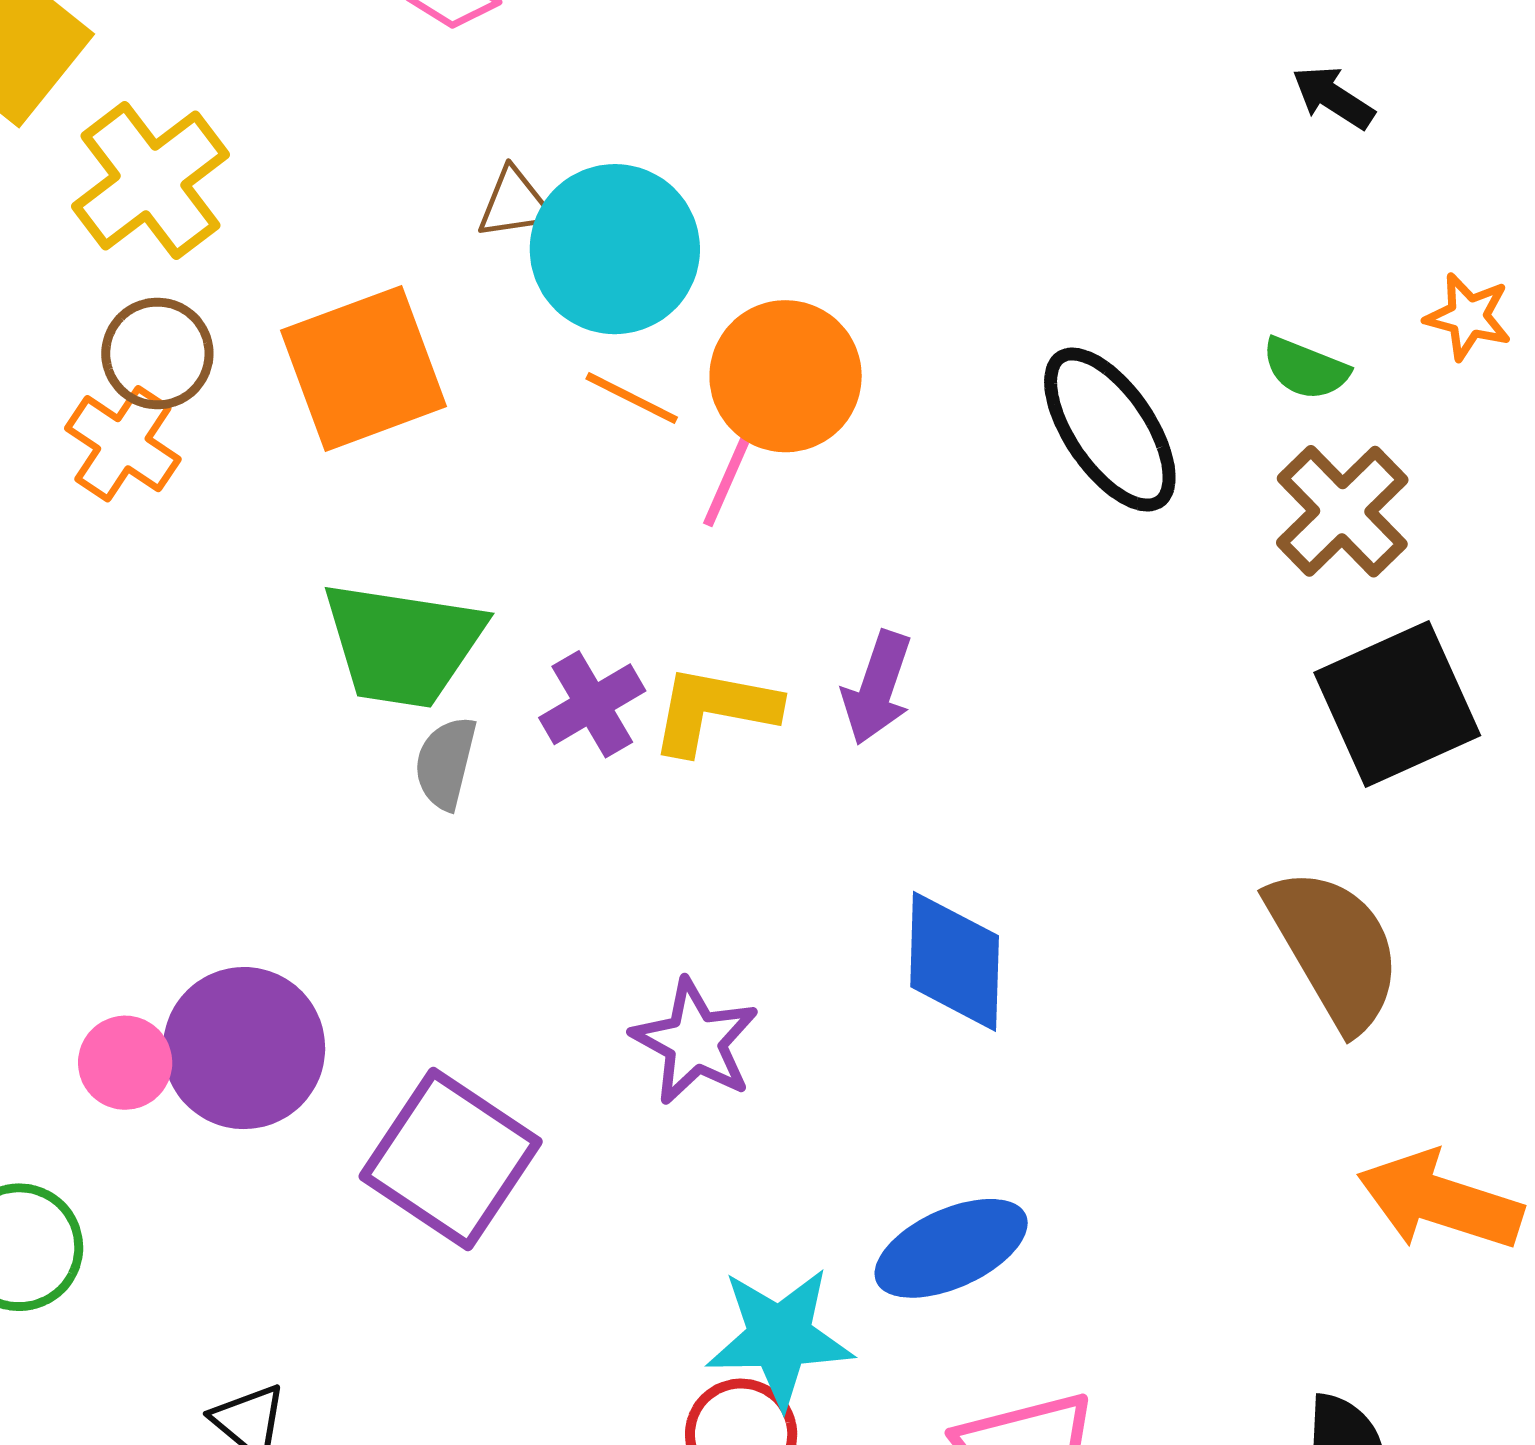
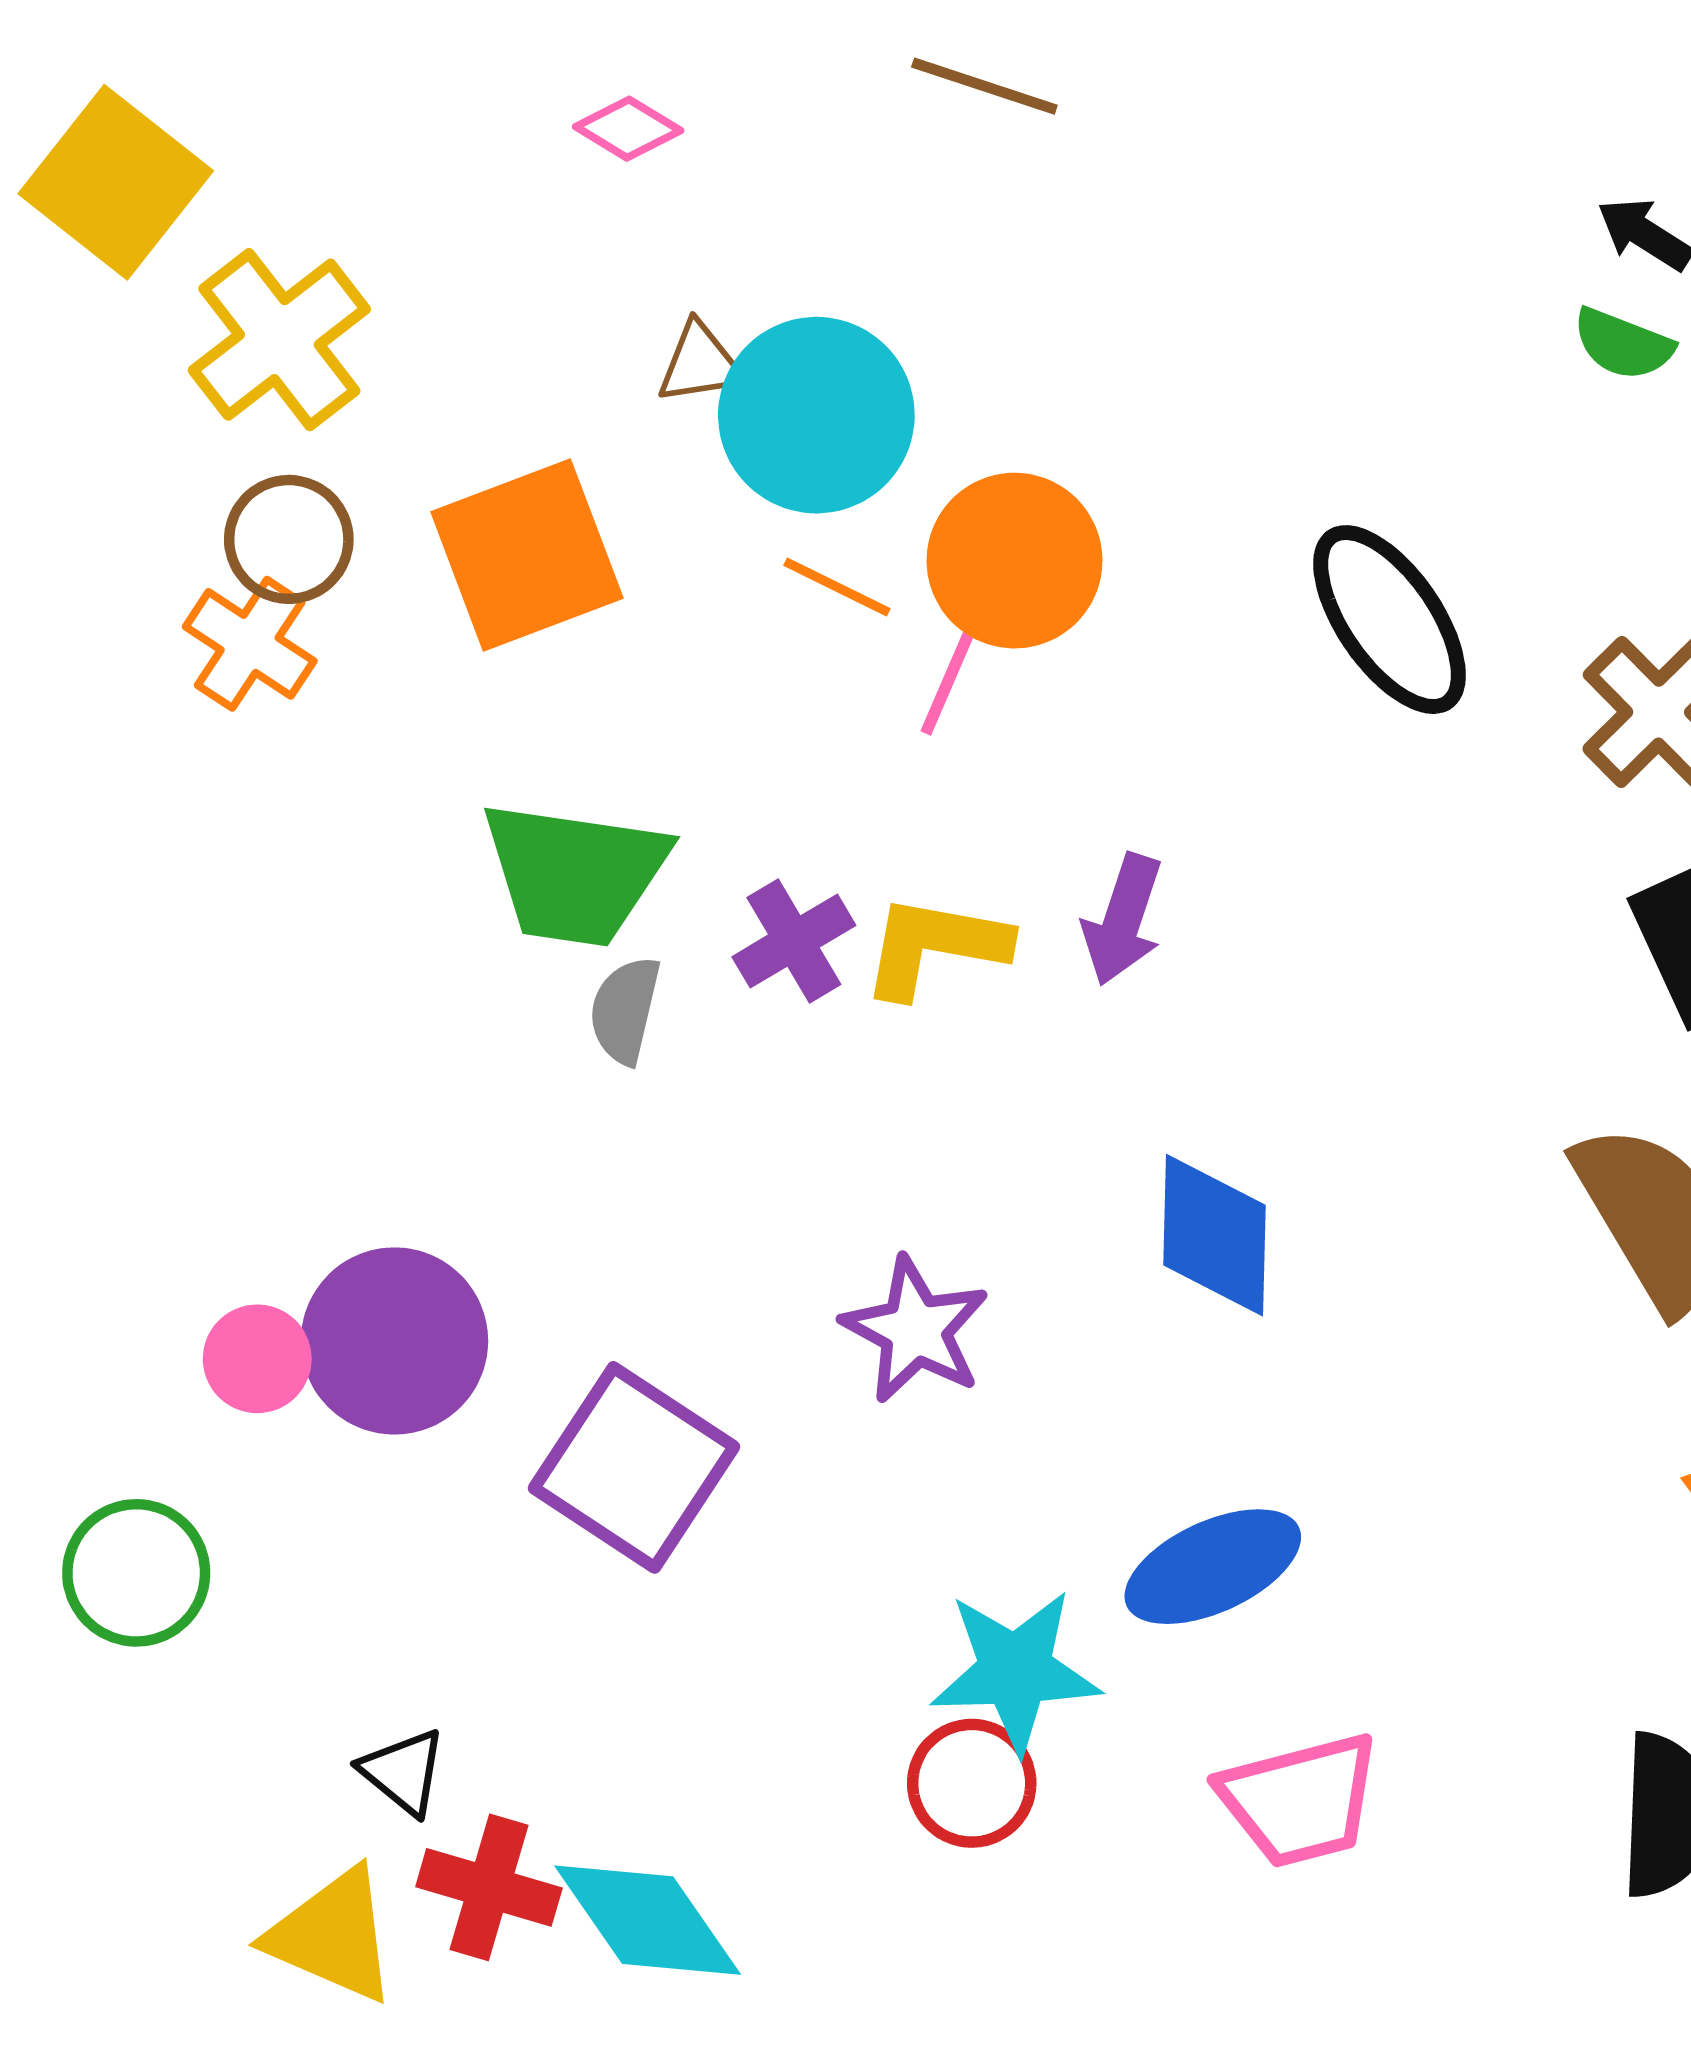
green semicircle: (1306, 368) -> (1623, 344), moved

